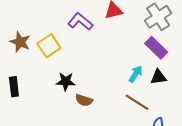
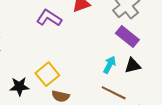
yellow square: (49, 46) -> (47, 74), moved
black star: (66, 81) -> (19, 86), moved

